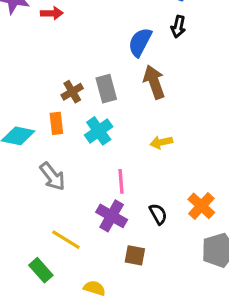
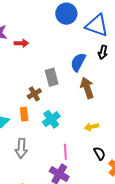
gray rectangle: (106, 89) -> (52, 77), moved
gray arrow: (52, 176) -> (21, 148), turned 42
black semicircle: (158, 214) -> (100, 153), moved

